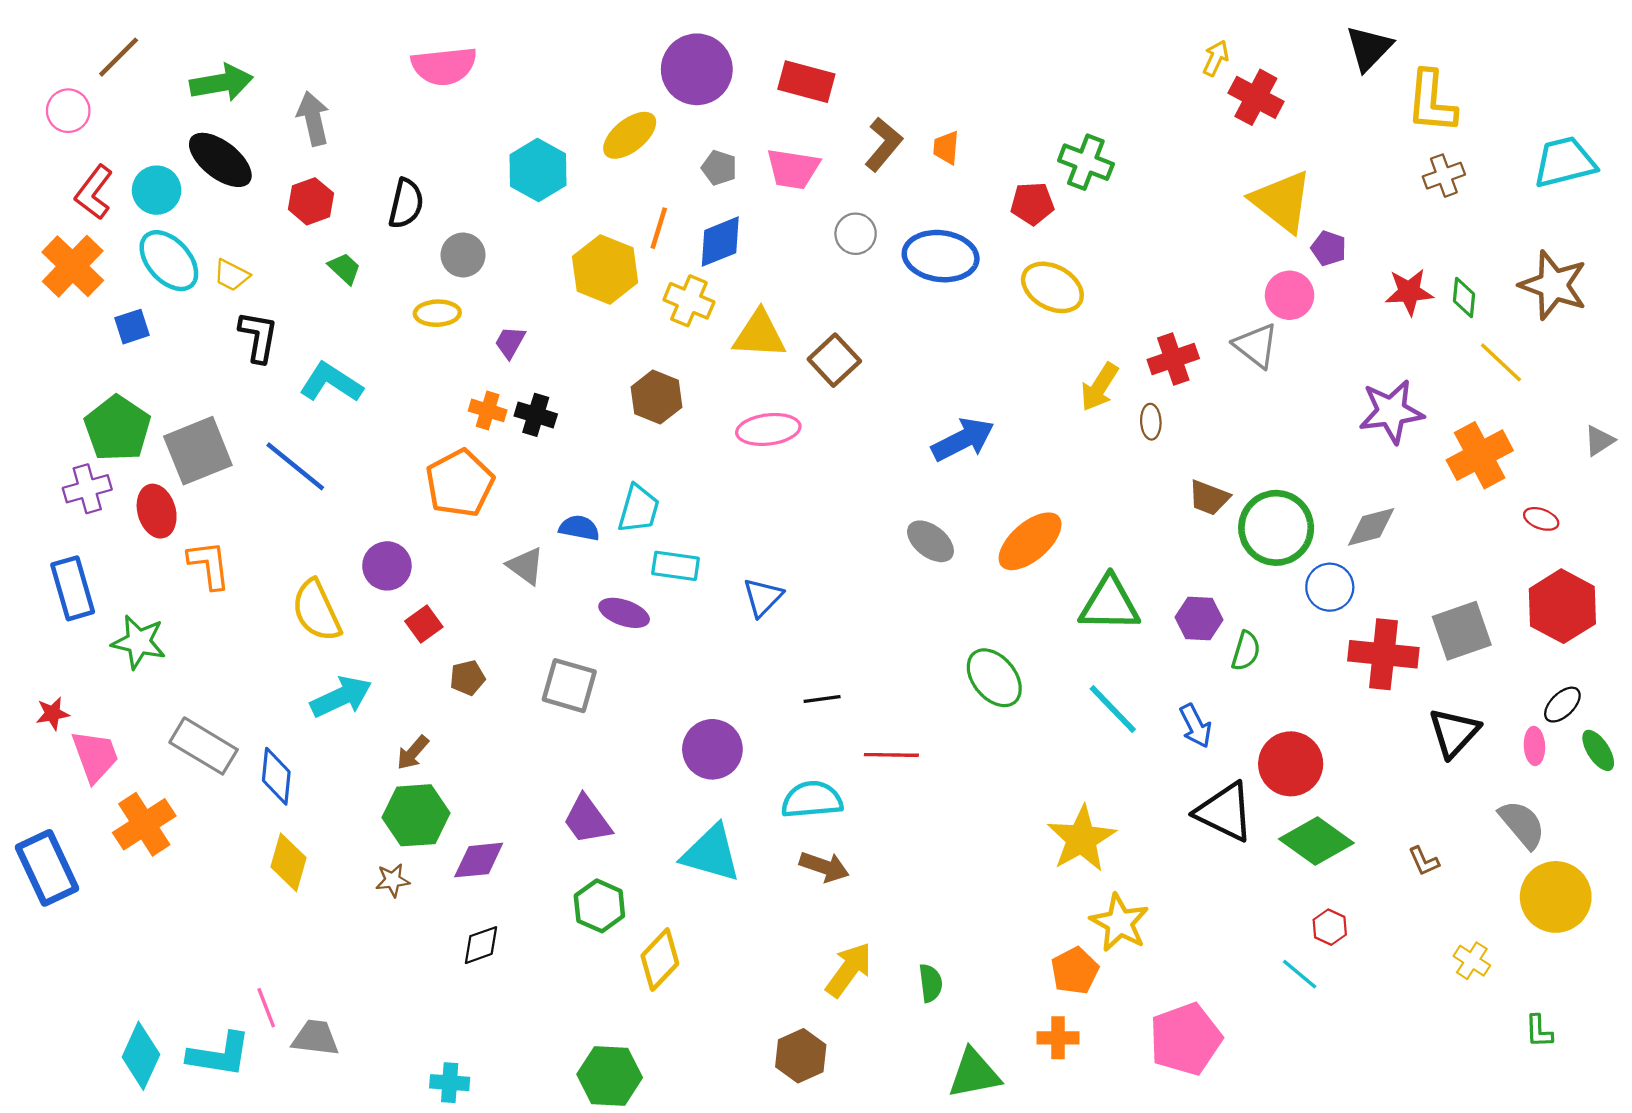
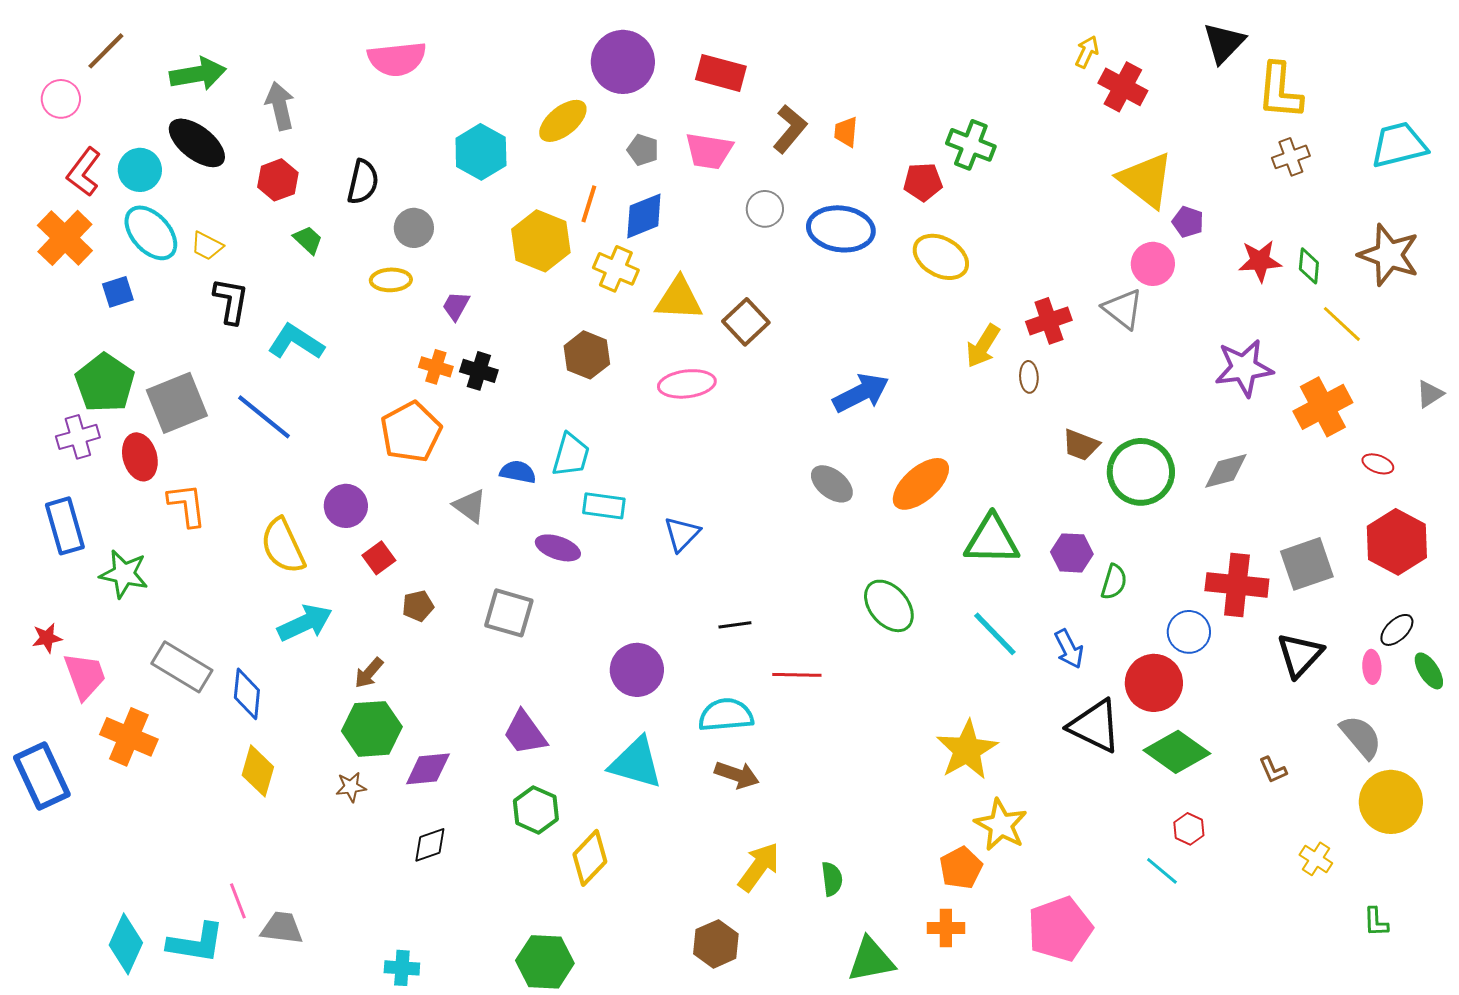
blue circle: (1330, 587) -> (1189, 632), moved
orange cross: (144, 824) -> (129, 737), turned -34

